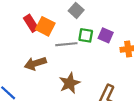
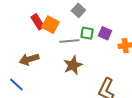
brown arrow: (35, 63) -> (29, 59), moved
brown star: (70, 83) -> (73, 65), moved

